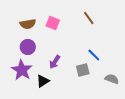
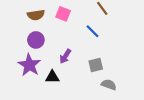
blue line: (94, 55) -> (92, 31), moved
gray semicircle: (112, 79) -> (109, 85), moved
black triangle: (43, 81) -> (52, 77), turned 32

